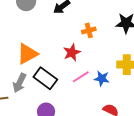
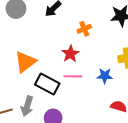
pink line: (81, 77) -> (73, 76), moved, turned 42
gray arrow: (19, 83) -> (27, 106), moved

